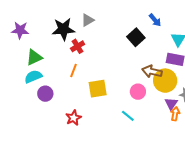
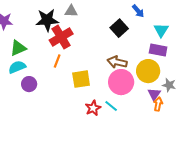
gray triangle: (88, 20) -> (71, 11), turned 32
red cross: (78, 46) -> (61, 37), size x1.6
brown arrow: (152, 71) -> (117, 62), moved
pink circle: (138, 92) -> (121, 82), size x1.6
red star: (73, 118) -> (93, 108), moved

